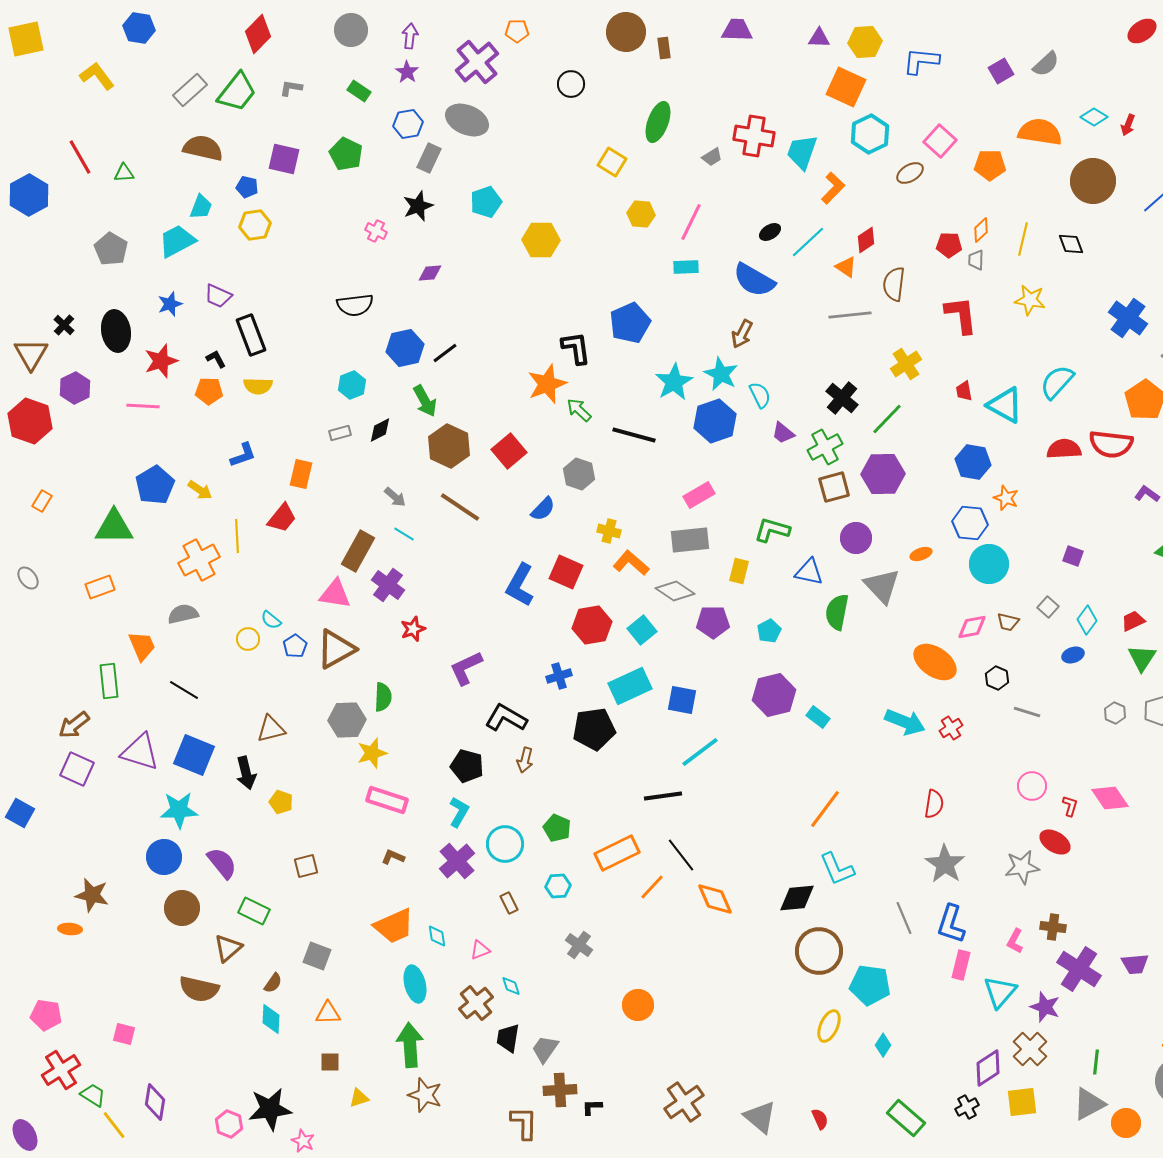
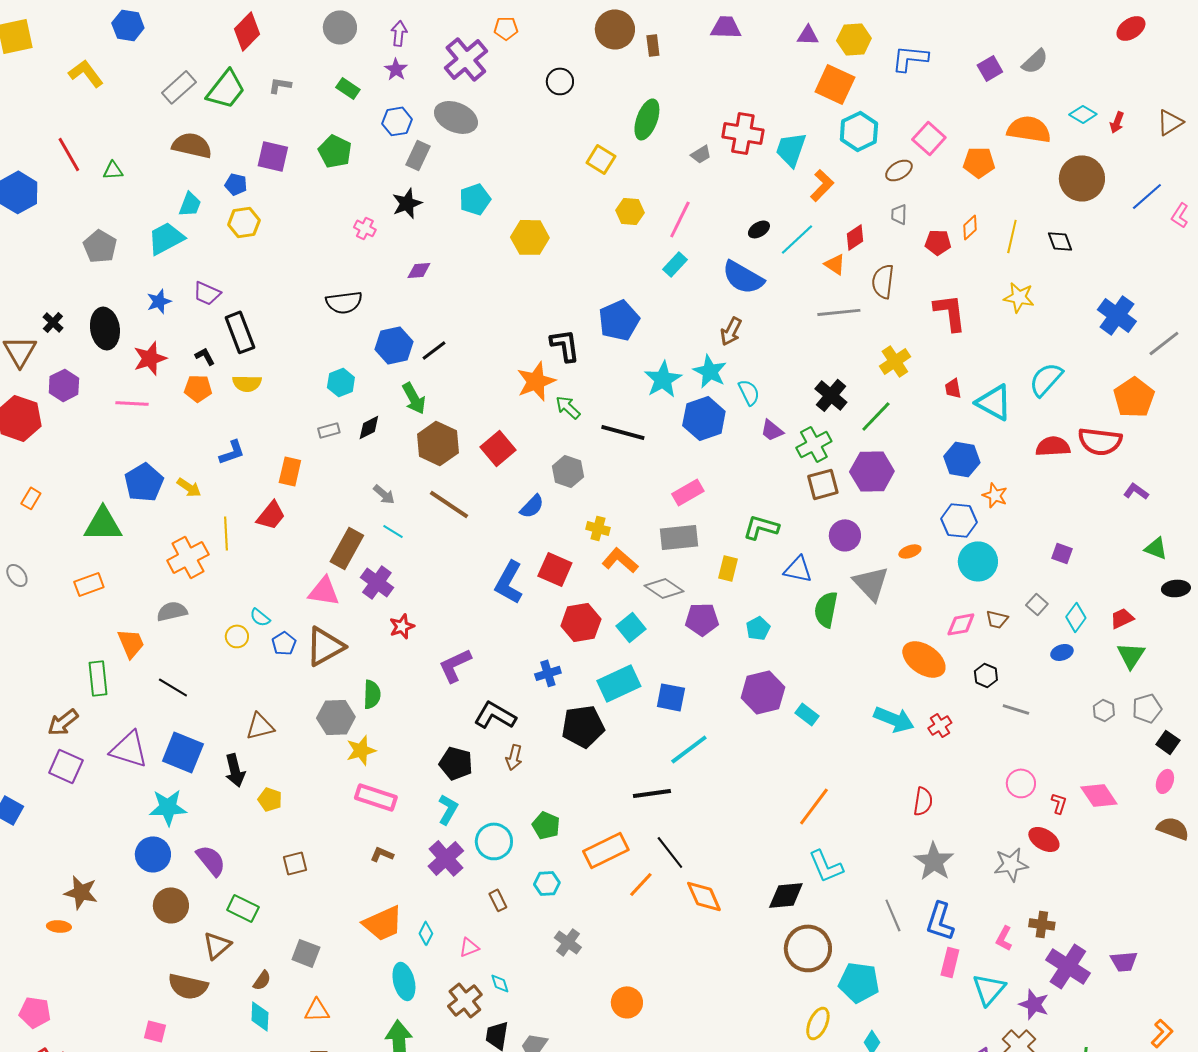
gray trapezoid: (976, 260) -> (899, 214), moved
cyan rectangle: (686, 267) -> (675, 264), turned -45
cyan diamond: (437, 936) -> (426, 933), turned 35
pink square: (124, 1034) -> (155, 1031), moved

